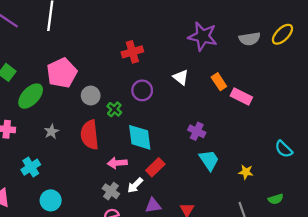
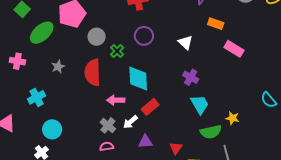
white triangle: (181, 77) -> (185, 42), moved
orange rectangle: (219, 82) -> (216, 24), moved, turned -42
green semicircle: (276, 199) -> (211, 132), moved, size x1.5

